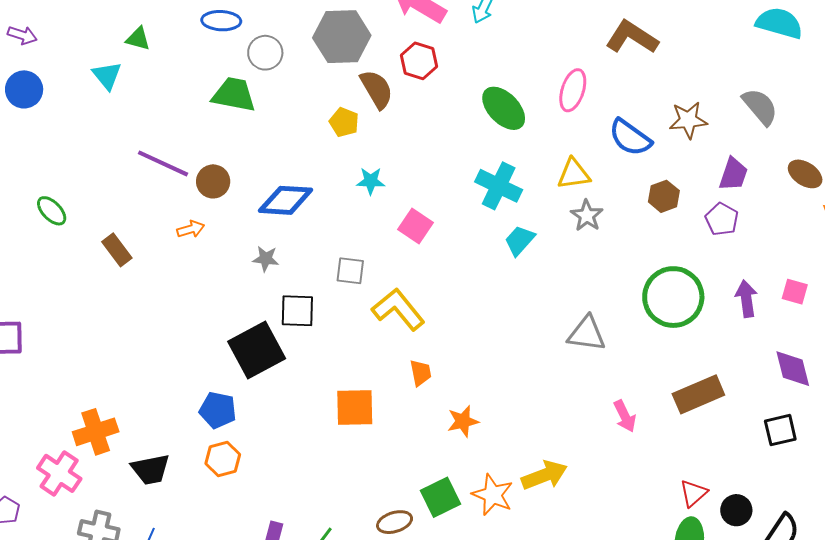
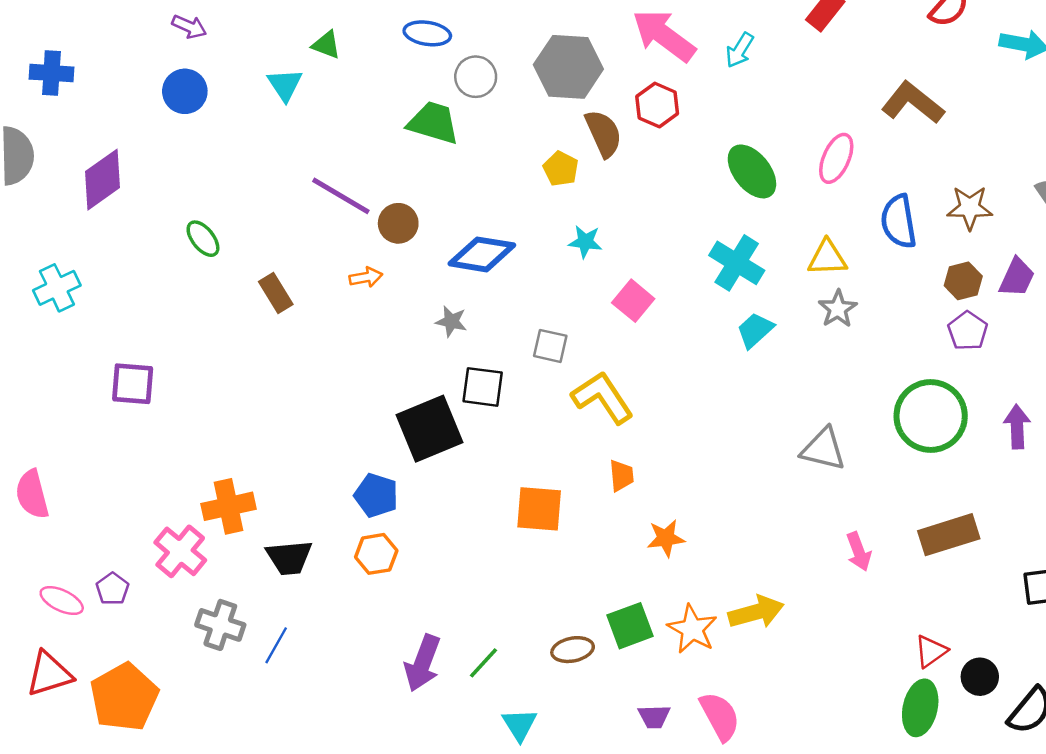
blue semicircle: (630, 138) -> (899, 221), turned 39
brown hexagon: (664, 196) -> (963, 281), moved
purple pentagon: (722, 219) -> (968, 331), moved

